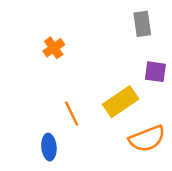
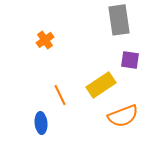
gray rectangle: (142, 24) -> (119, 20), size x1.4

